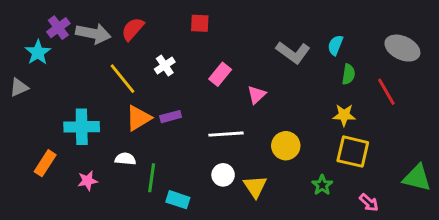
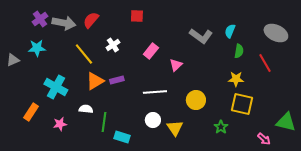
cyan star: (38, 52) -> (37, 48), moved, turned 30
cyan cross: (82, 127) -> (56, 87), turned 30
pink arrow: (369, 203) -> (264, 139), moved

